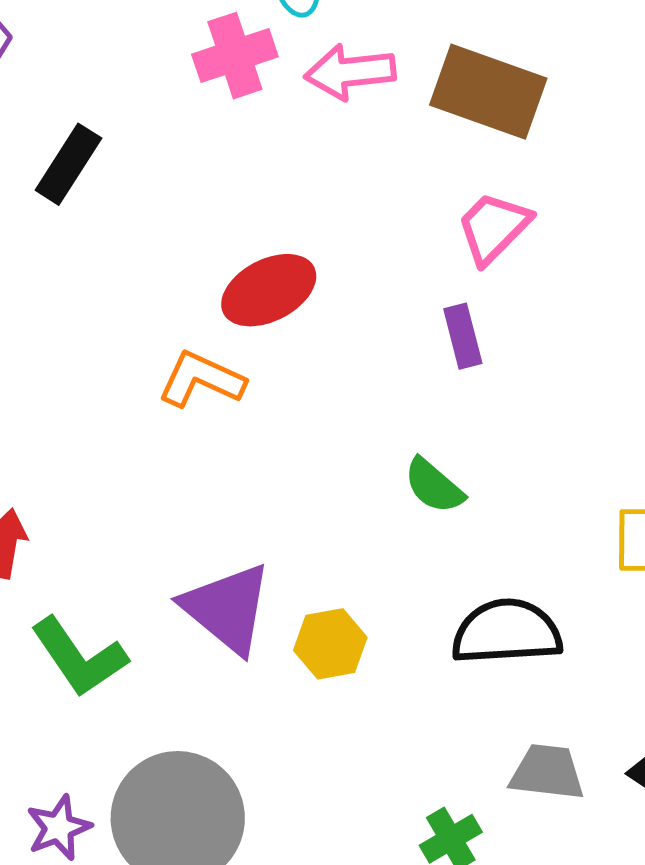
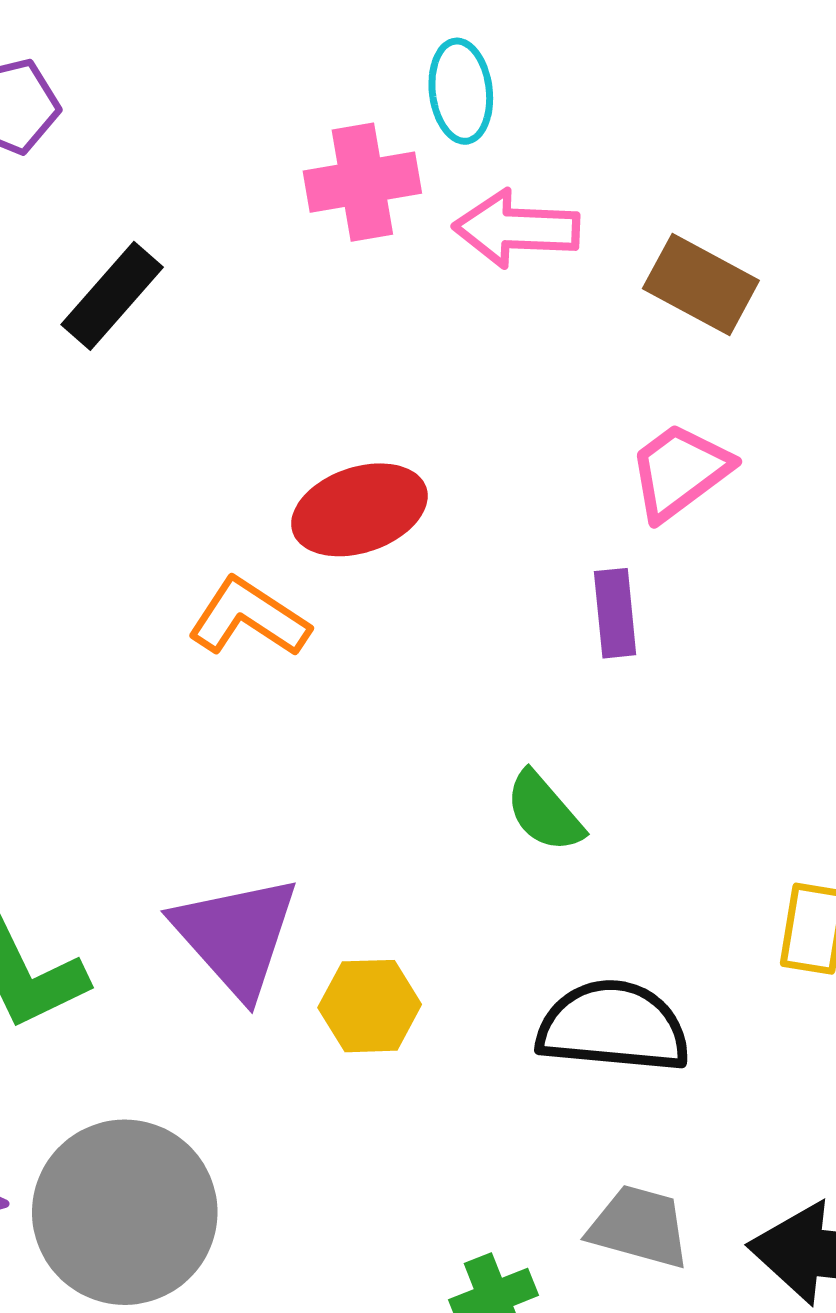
brown rectangle: (488, 92) -> (701, 285), size x0.7

